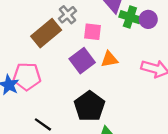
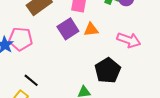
black pentagon: (89, 106) -> (108, 70), moved

